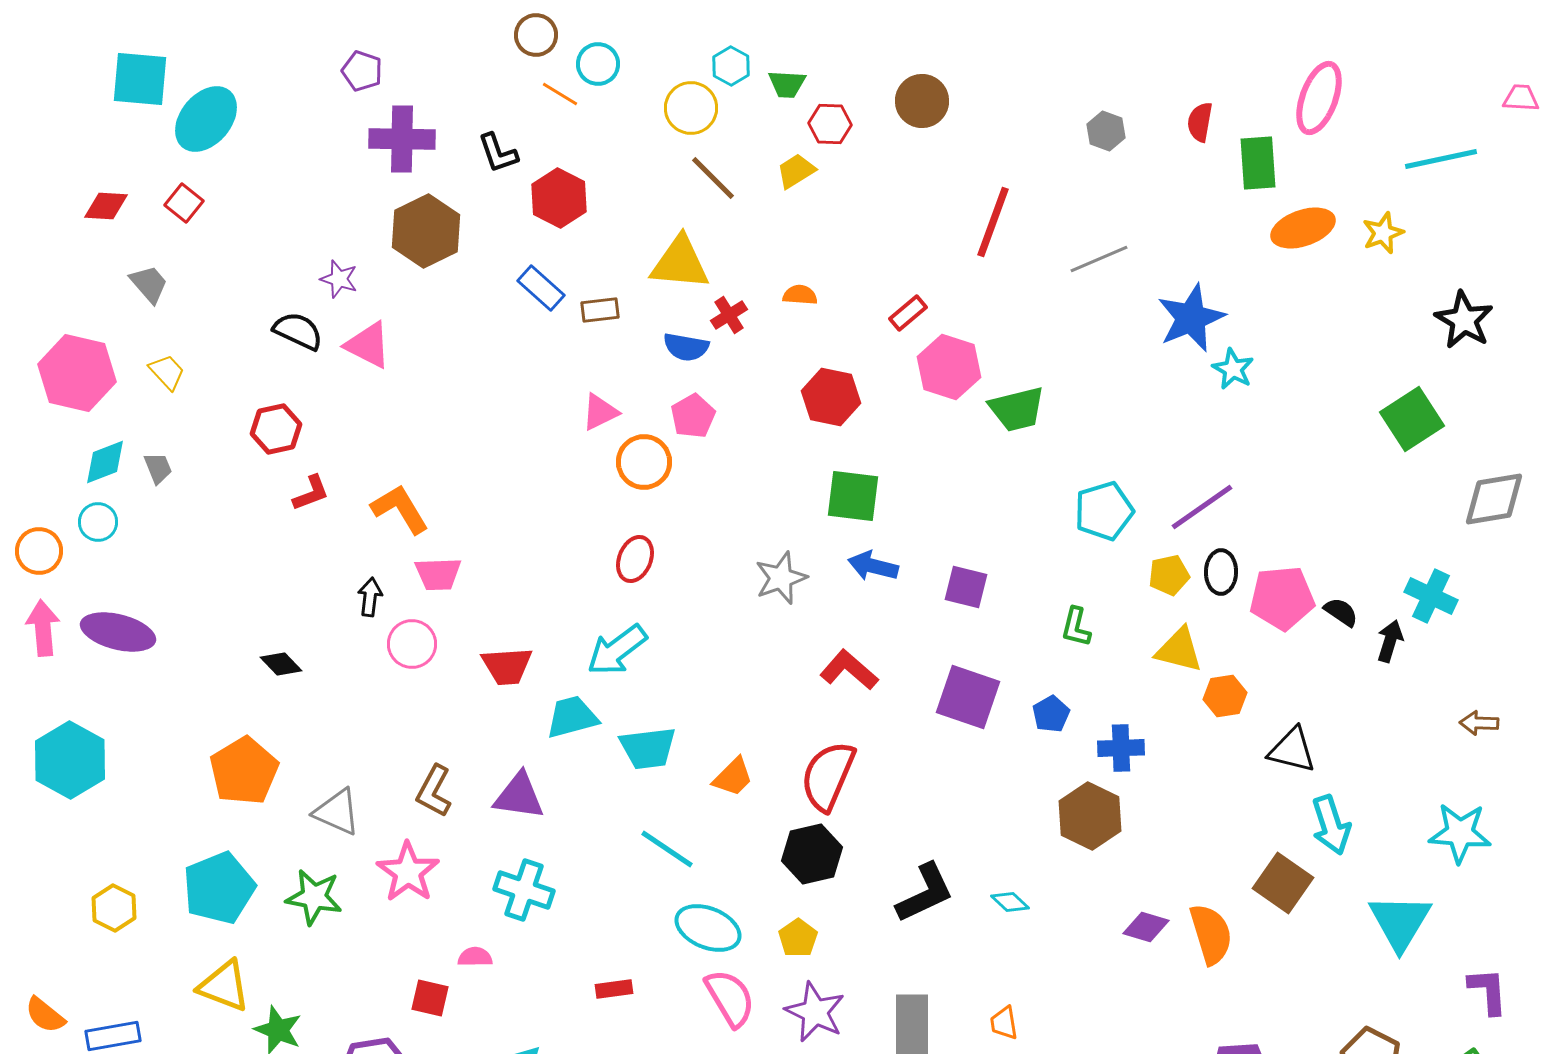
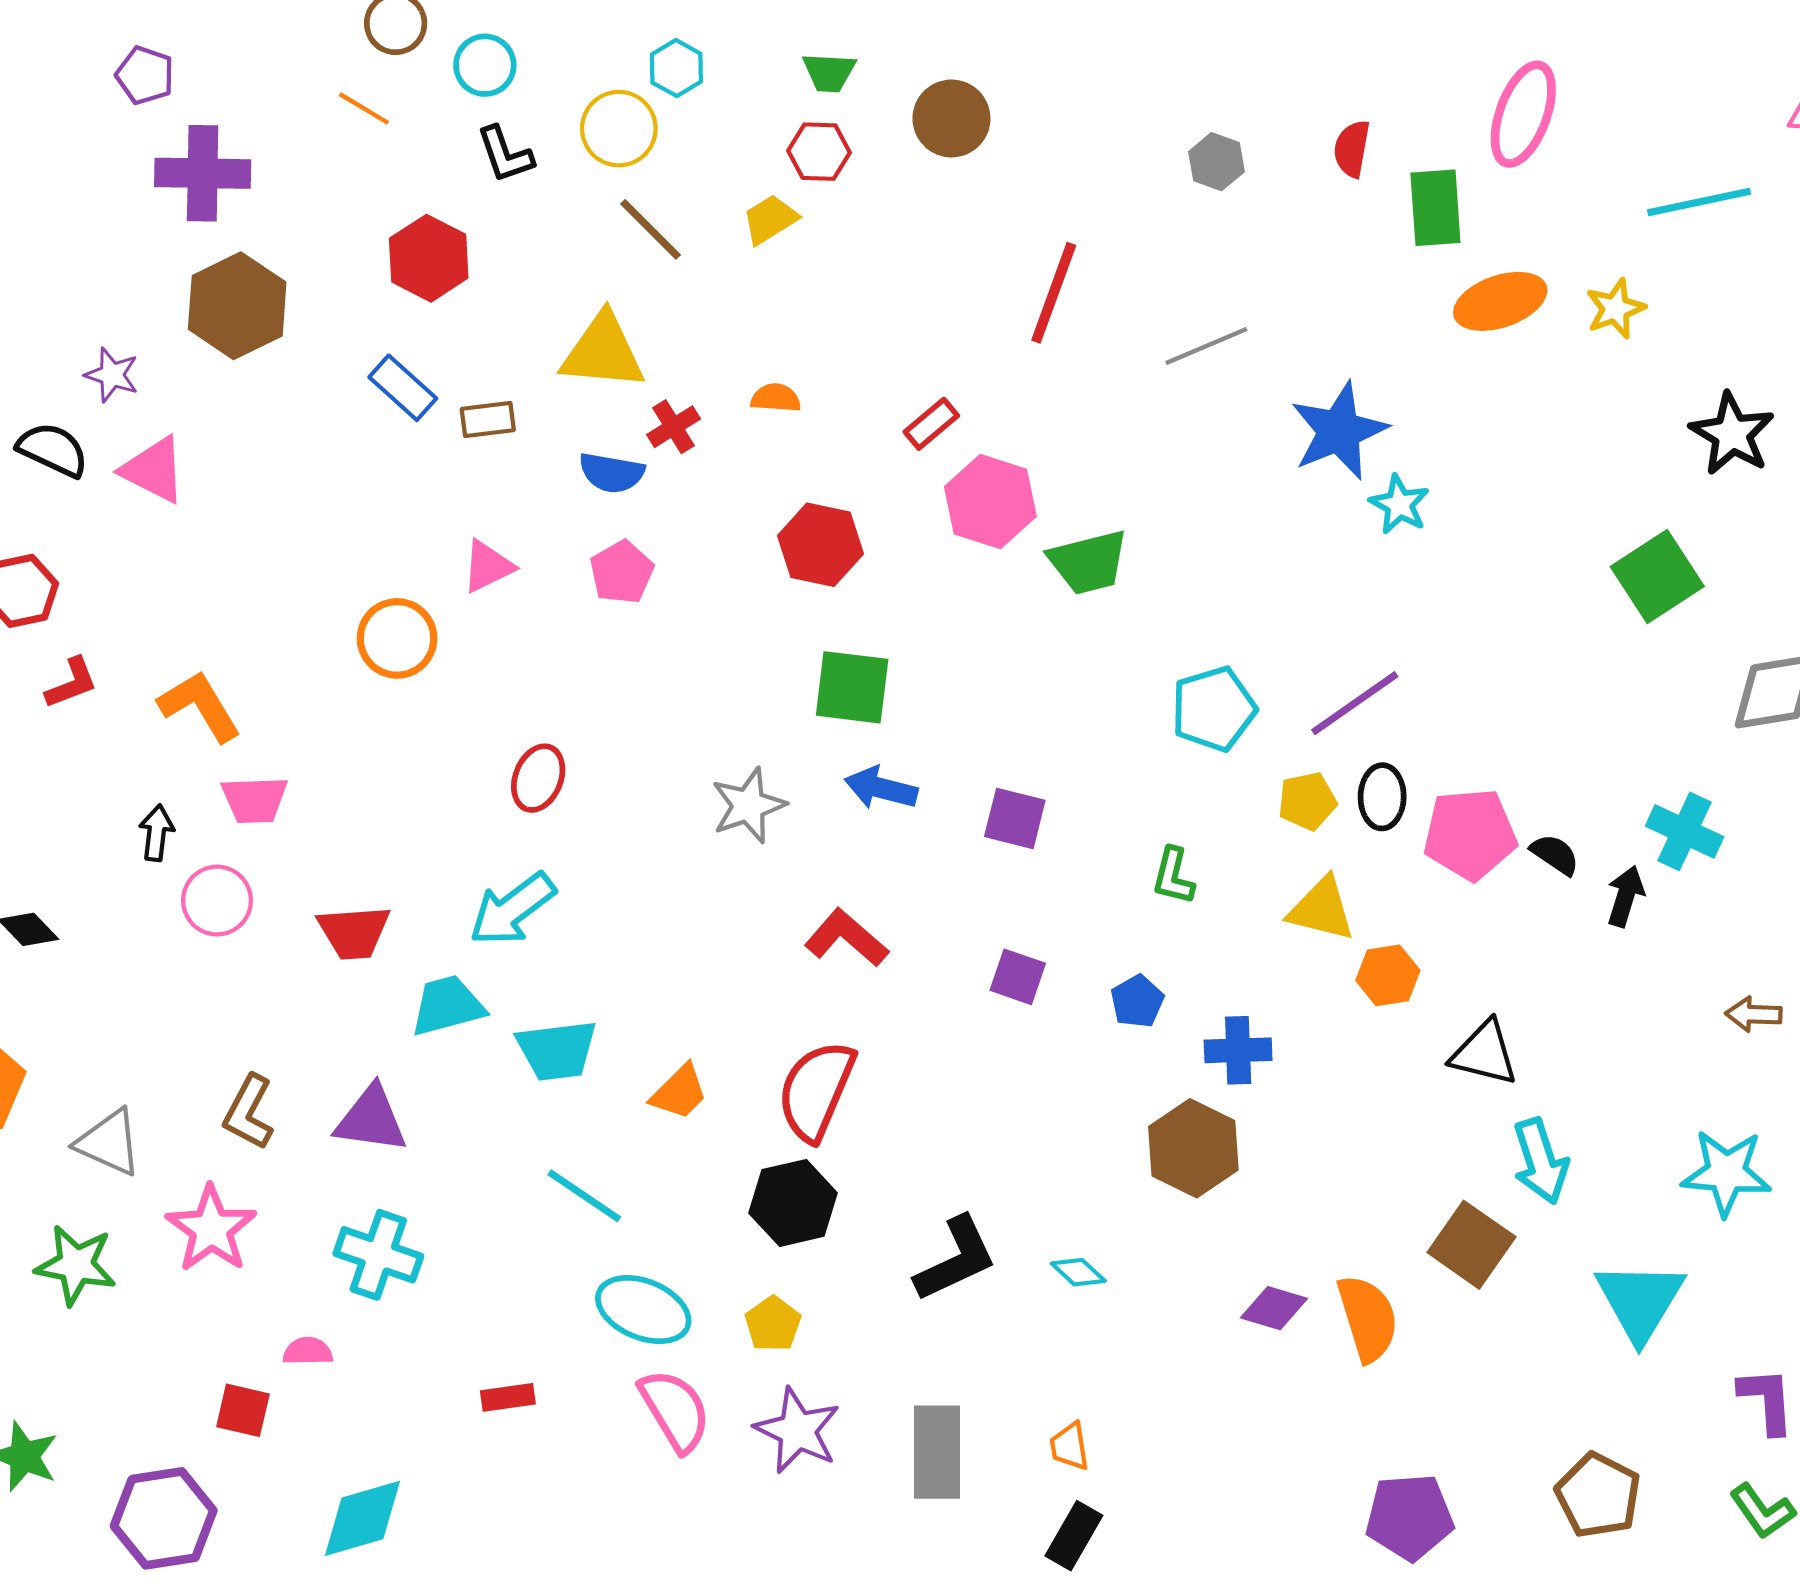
green trapezoid: (787, 84) -> (829, 72), moved
orange line: (560, 94) -> (364, 108), moved
black L-shape: (498, 153) -> (505, 154), moved
orange circle: (644, 462) -> (397, 638), moved
purple square: (968, 697) -> (1018, 977), size x0.6

